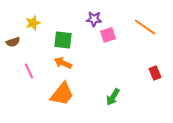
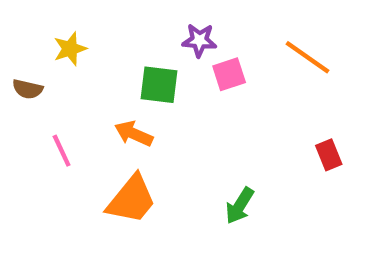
green square: (63, 40) -> (159, 85), moved
brown semicircle: (13, 42) -> (28, 89), turned 32

